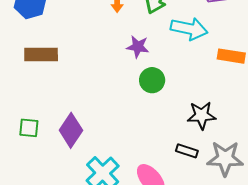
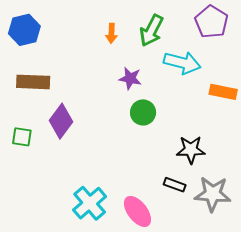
green square: (29, 128) -> (22, 137), moved
purple diamond: (71, 130) -> (61, 121), moved

